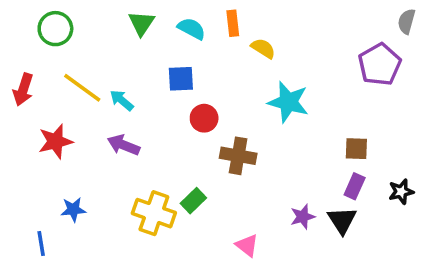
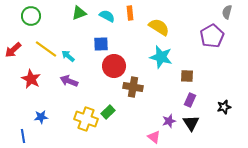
green triangle: (141, 23) -> (79, 13), turned 35
yellow semicircle: (263, 48) -> (159, 27), moved, size x1.5
red arrow: (23, 90) -> (13, 50), turned 30
red circle: (204, 118) -> (114, 66), size x1.5
red star: (55, 141) -> (31, 79), turned -30
brown square: (356, 149) -> (187, 76), moved
purple rectangle: (355, 186) -> (190, 100), moved
pink triangle: (247, 245) -> (154, 137), moved

